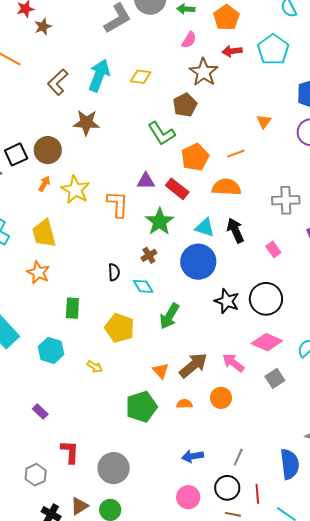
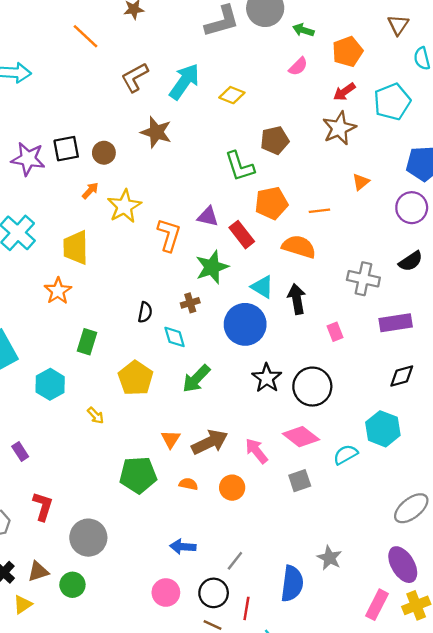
red arrow: (232, 51) -> (344, 92), turned -42
brown star: (204, 72) -> (339, 128), moved
brown circle: (48, 150) -> (104, 153), size x0.7

